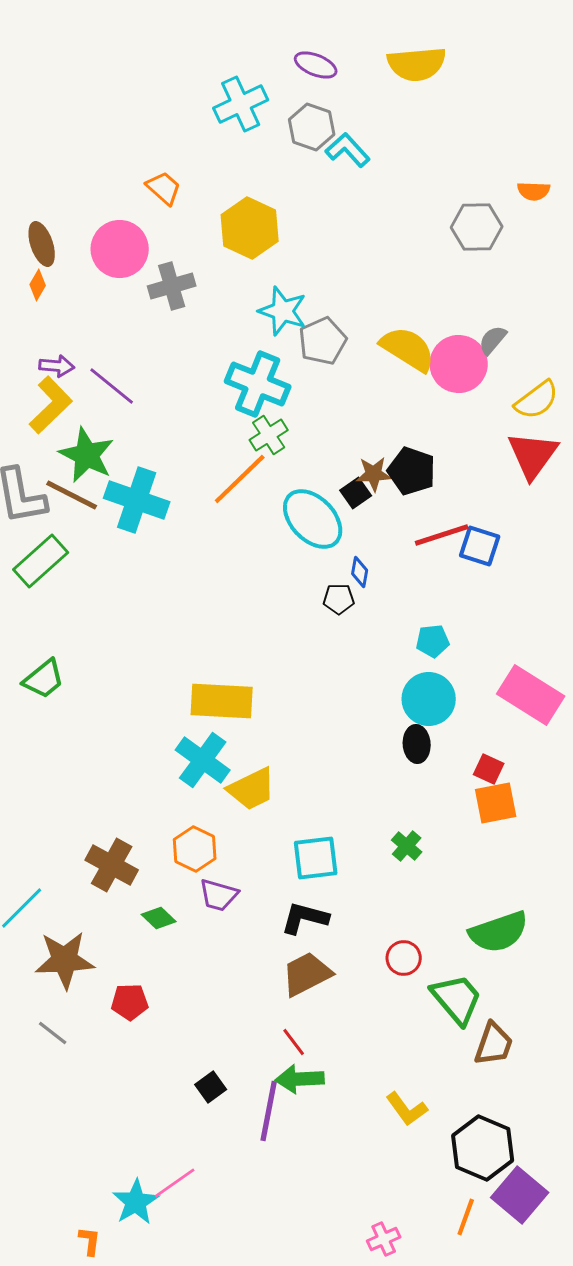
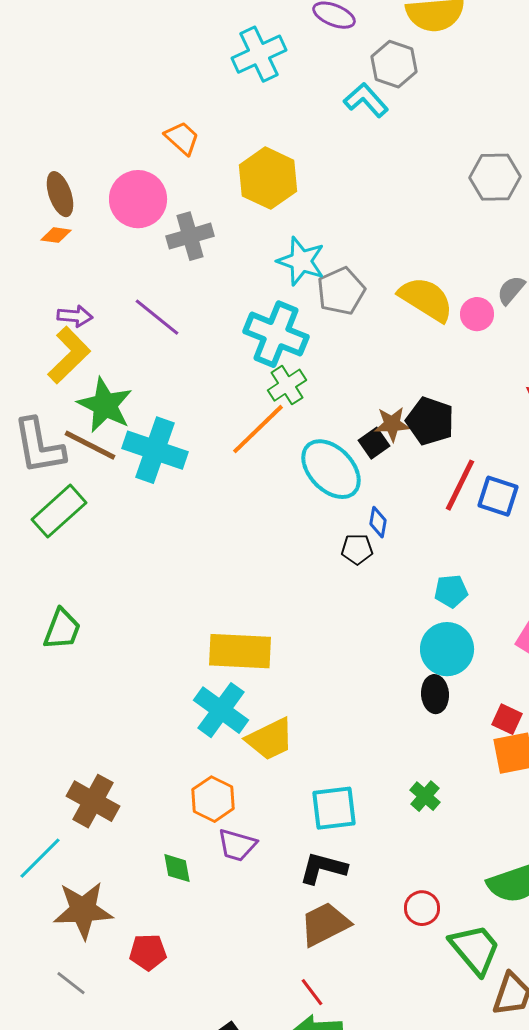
gray hexagon: (312, 127) -> (394, 64), moved
orange diamond: (38, 285) -> (56, 235), turned 68
pink circle: (459, 364) -> (477, 314), size x0.6
purple line: (112, 386) -> (157, 317), moved
red line: (442, 535) -> (460, 485), turned -46
green trapezoid: (44, 679) -> (62, 629), turned -30
brown cross: (112, 865) -> (93, 801), moved
green diamond: (159, 918) -> (177, 868), turned 36

